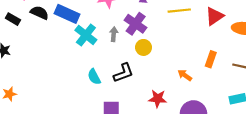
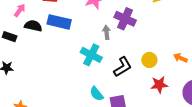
cyan cross: (86, 35) -> (91, 55), moved
yellow circle: (143, 47) -> (149, 60), moved
cyan semicircle: (94, 77) -> (97, 94), moved

